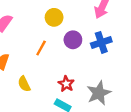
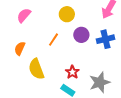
yellow semicircle: (24, 84) -> (36, 69), size x1.5

